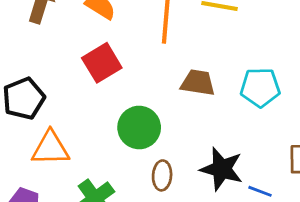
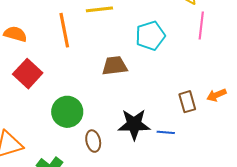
brown trapezoid: (198, 83) -> (115, 66), moved
cyan pentagon: (260, 87) -> (150, 36), moved

